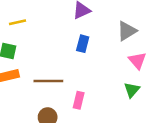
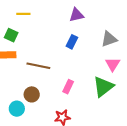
green triangle: (132, 90) -> (103, 87), size x1.6
pink rectangle: (79, 100) -> (68, 87), moved

